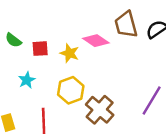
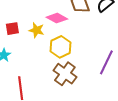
yellow hexagon: (71, 90) -> (60, 47), moved

